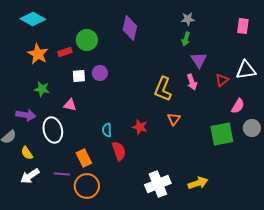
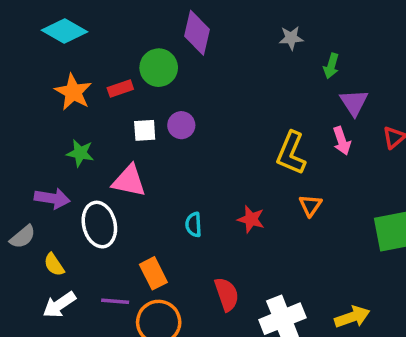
gray star: (188, 19) -> (291, 38), moved
purple diamond: (130, 28) -> (197, 33), moved
pink triangle: (70, 105) -> (129, 181), size x1.5
red semicircle: (119, 151) -> (227, 294), moved

